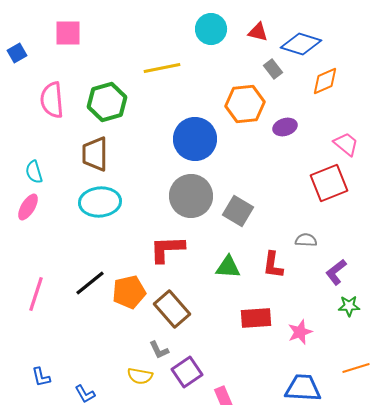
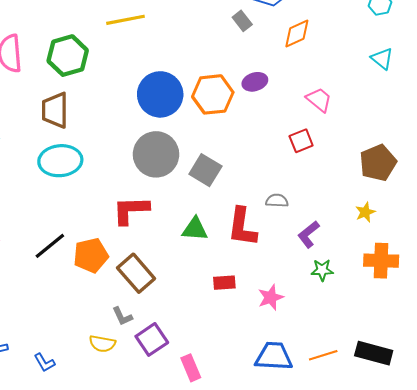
orange hexagon: (245, 104) -> (213, 94), moved
red square: (329, 183) -> (301, 141), size x0.6
red L-shape: (273, 265) -> (242, 227), size x1.4
red rectangle: (256, 318) -> (224, 283), size x0.7
orange line: (356, 368) -> (323, 355), moved

